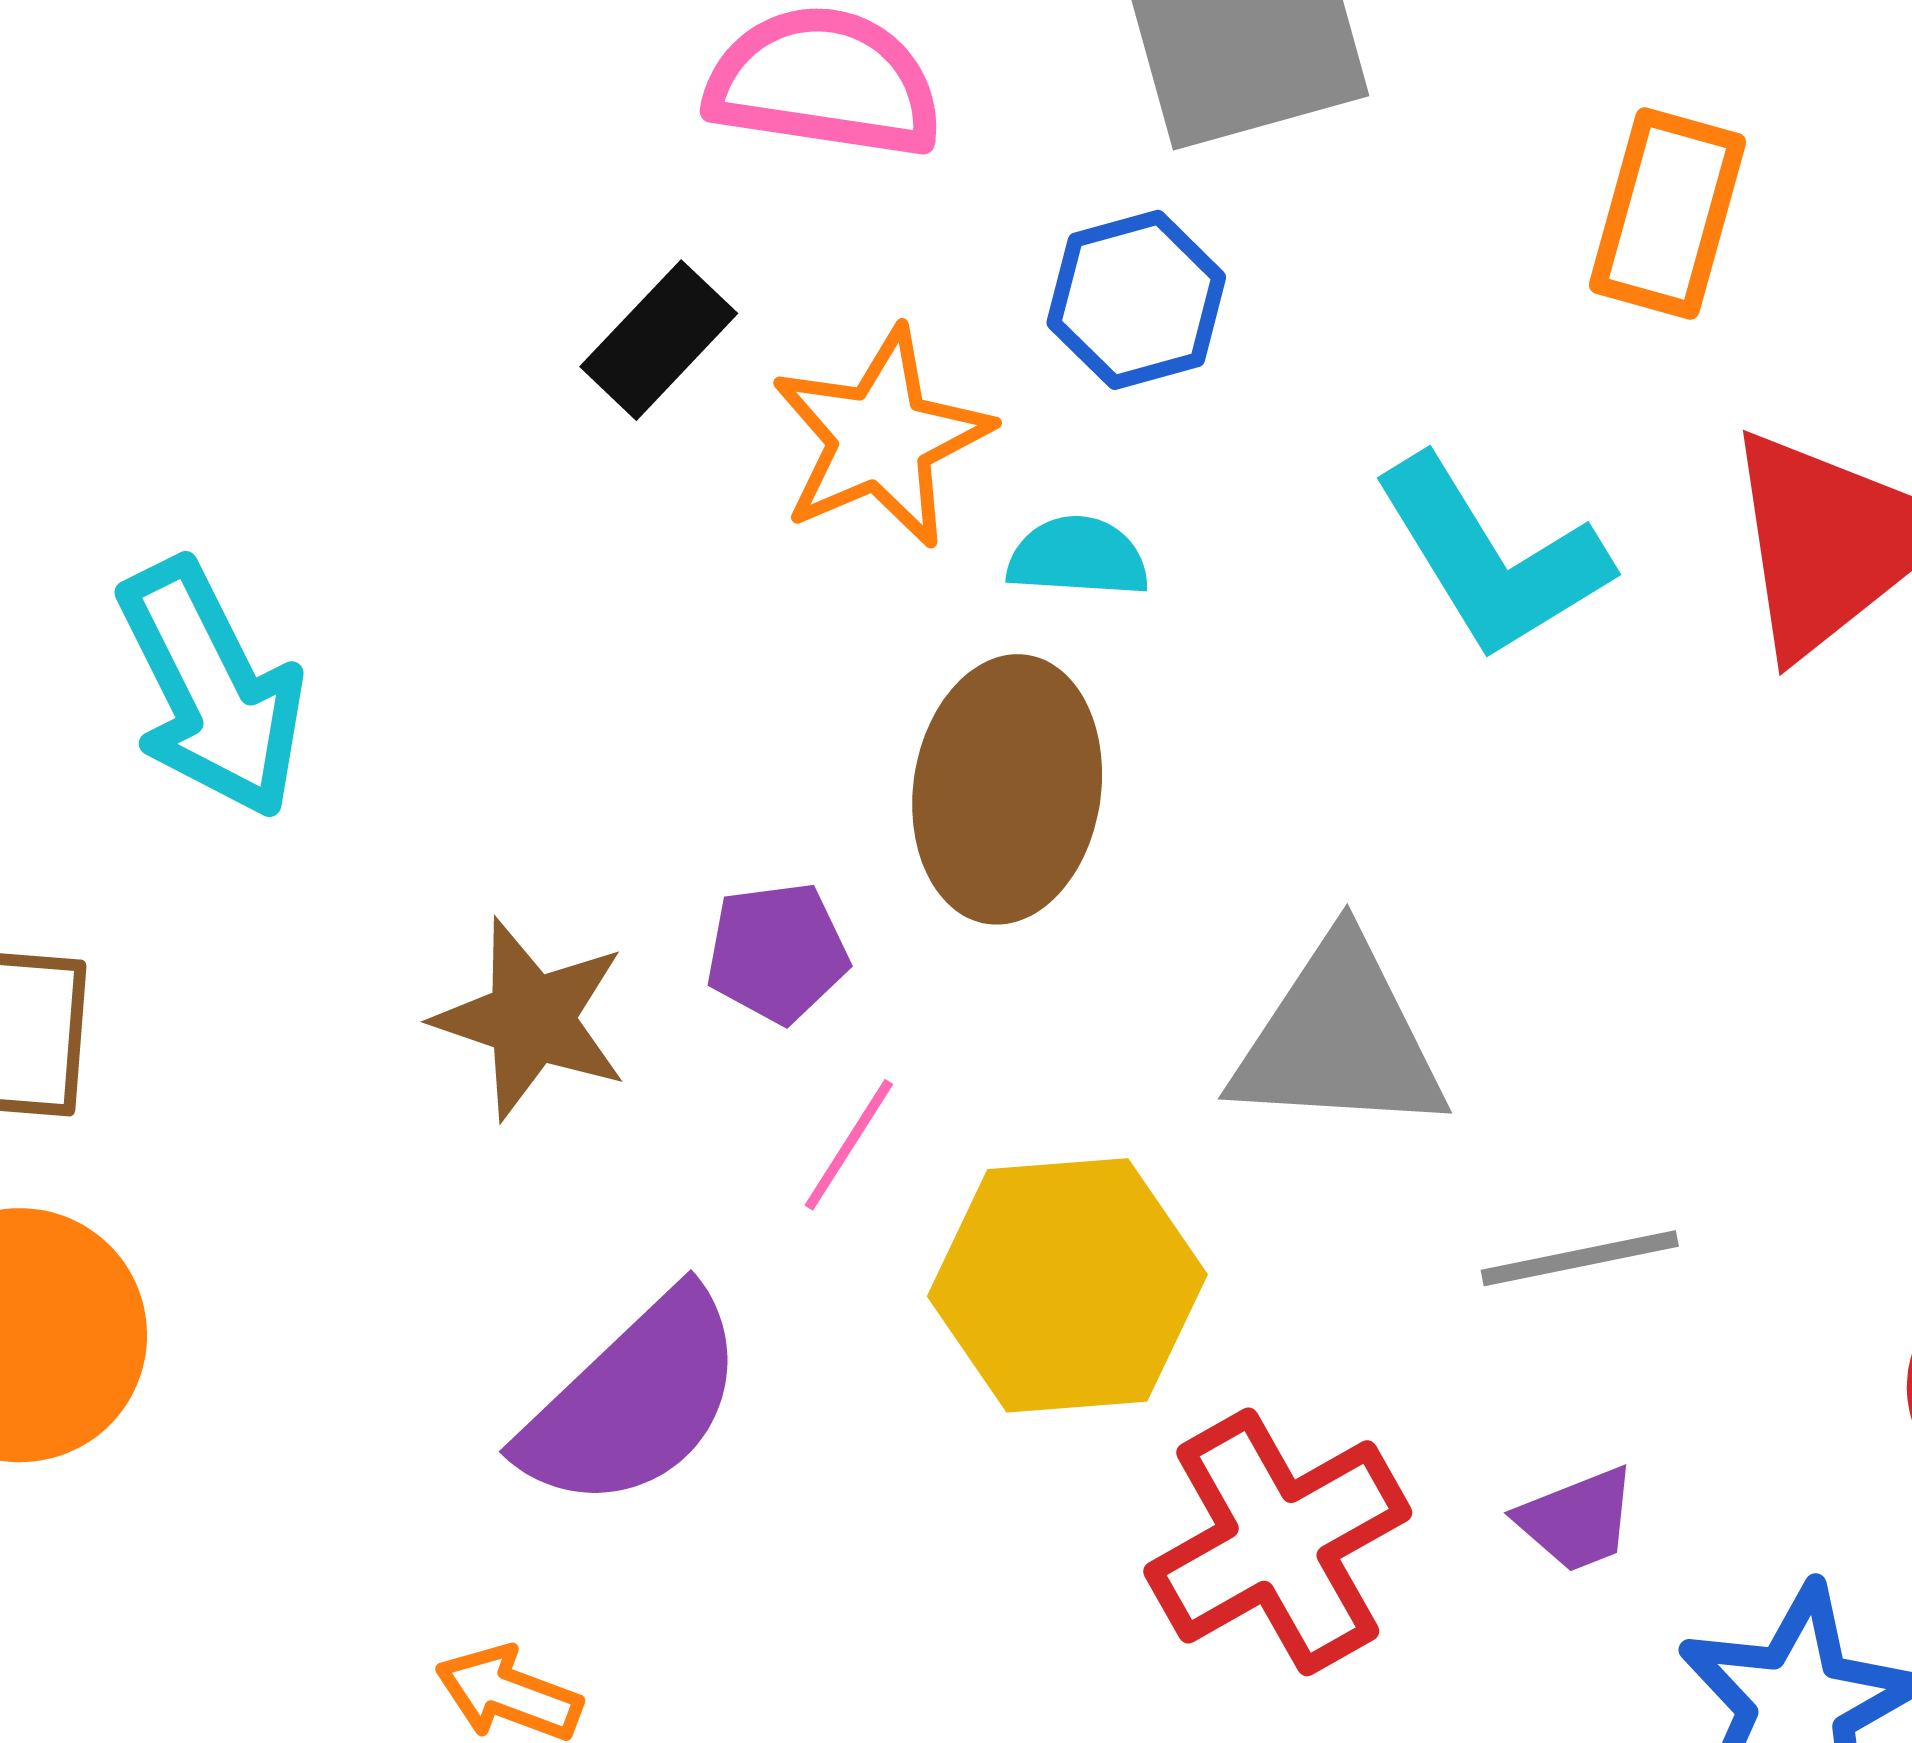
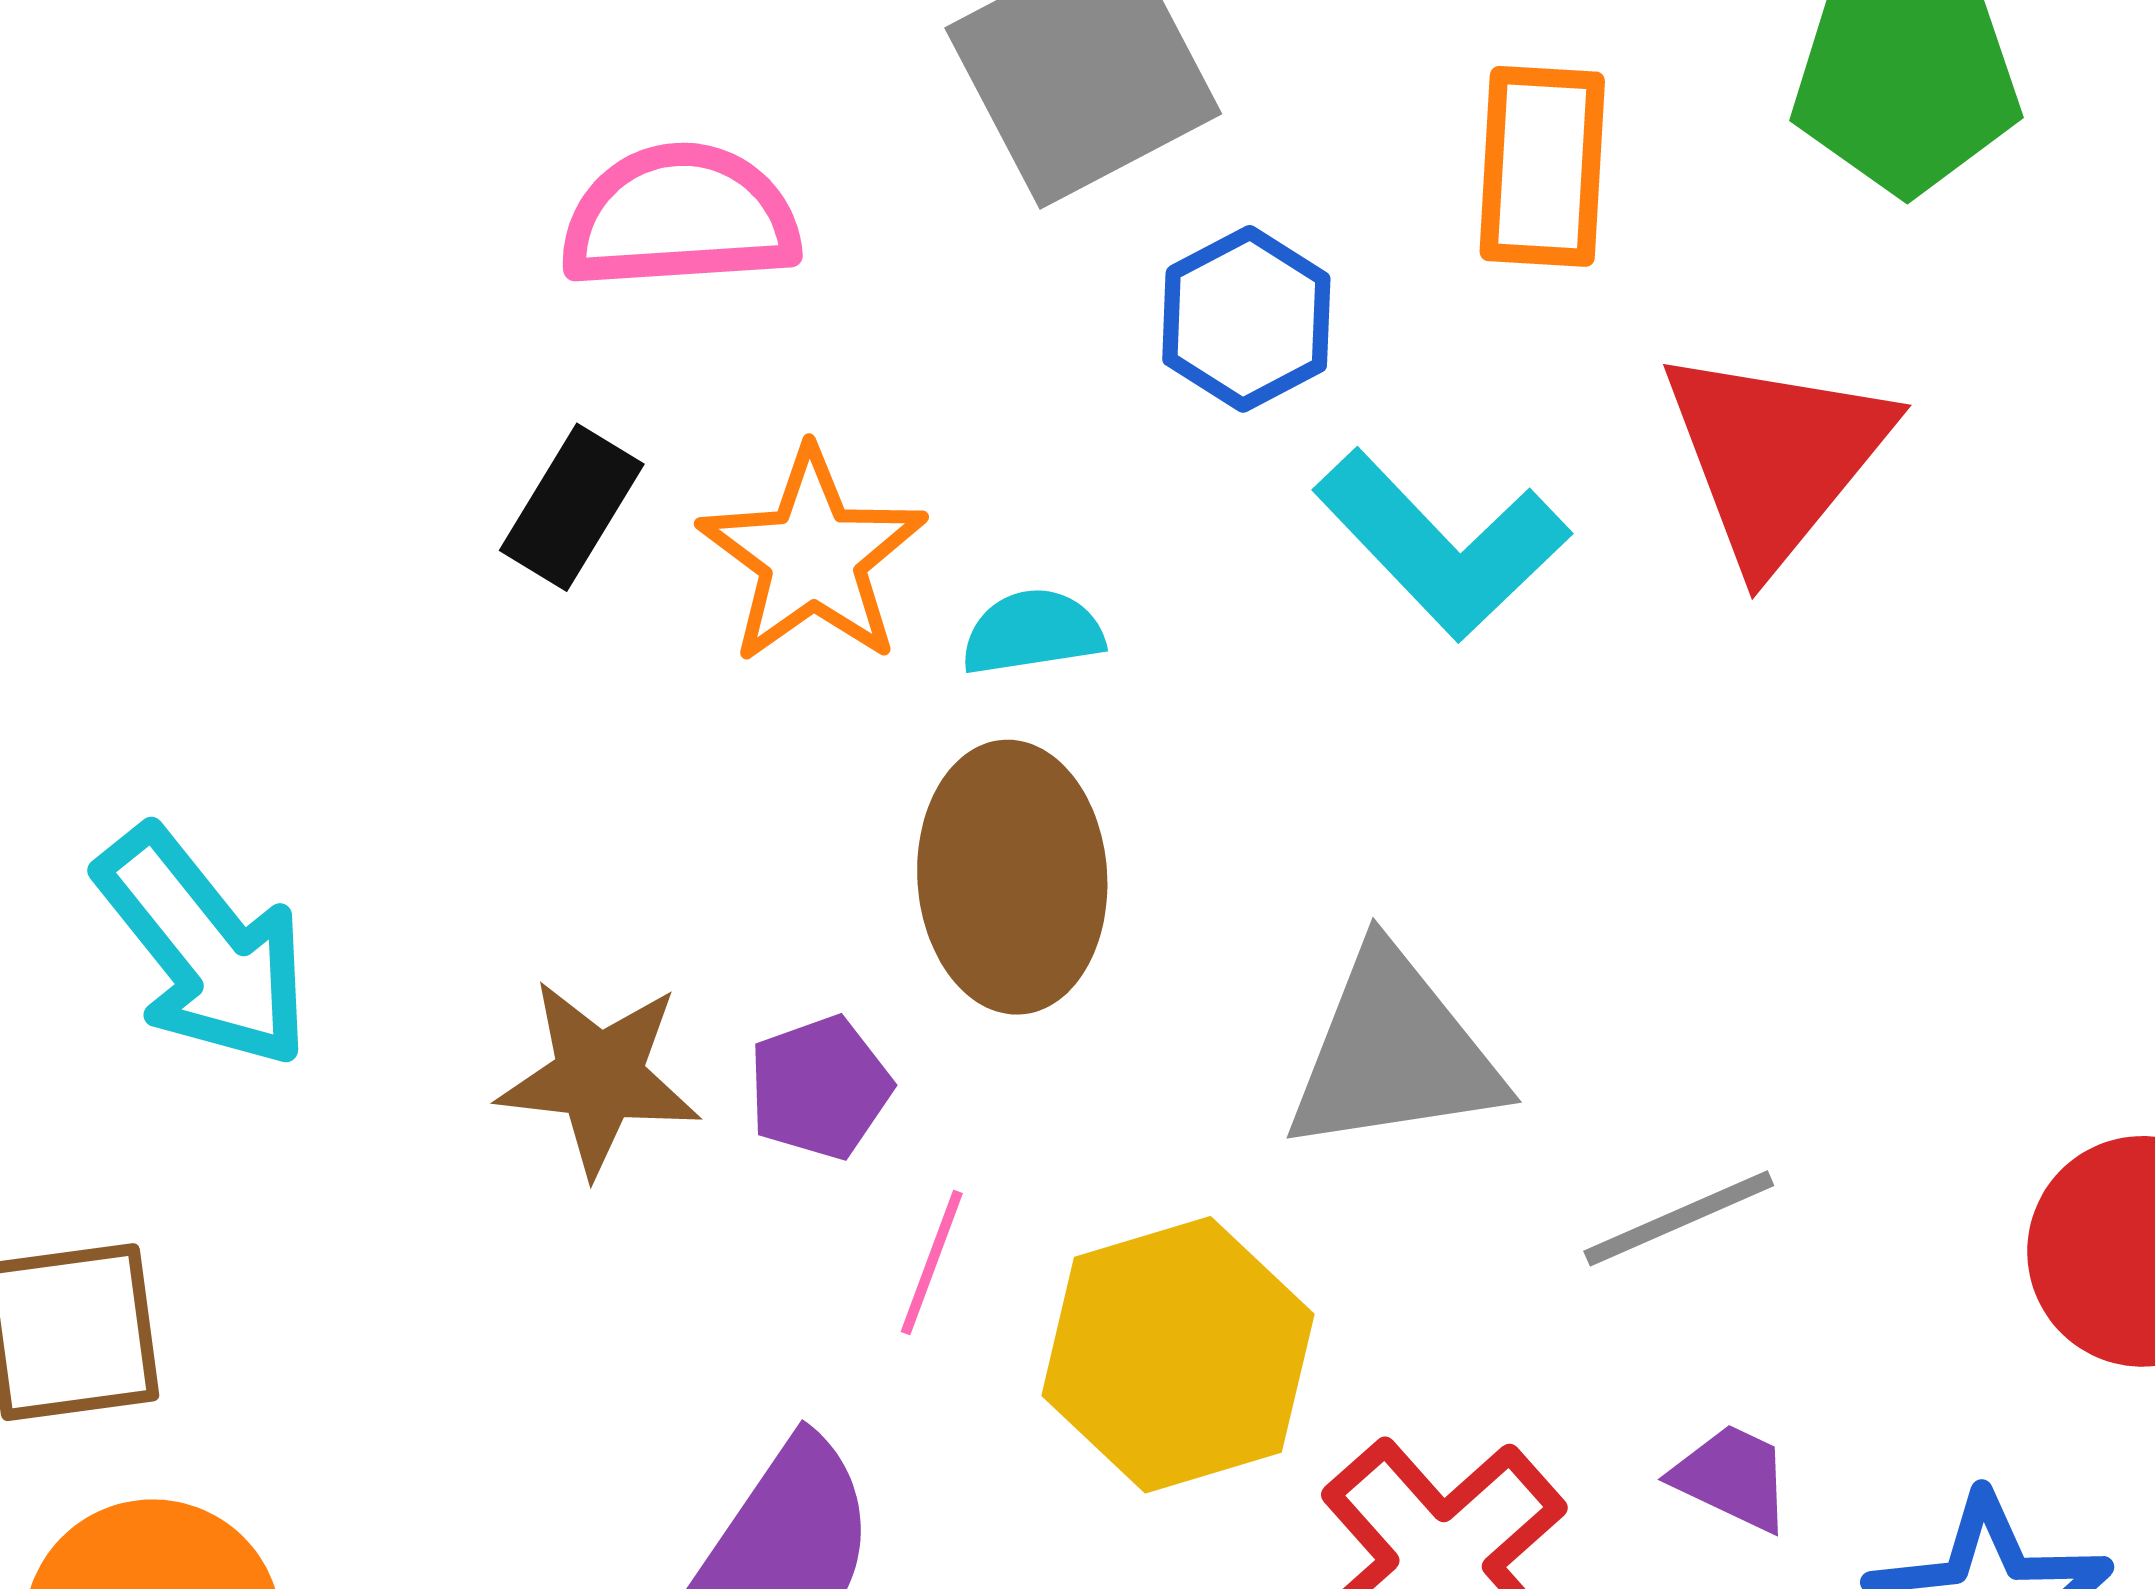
blue hexagon: (1136, 300) -> (1246, 319), moved
brown star: (531, 1019) -> (599, 1077), moved
purple trapezoid: (1577, 1520) -> (1732, 1477), turned -121

